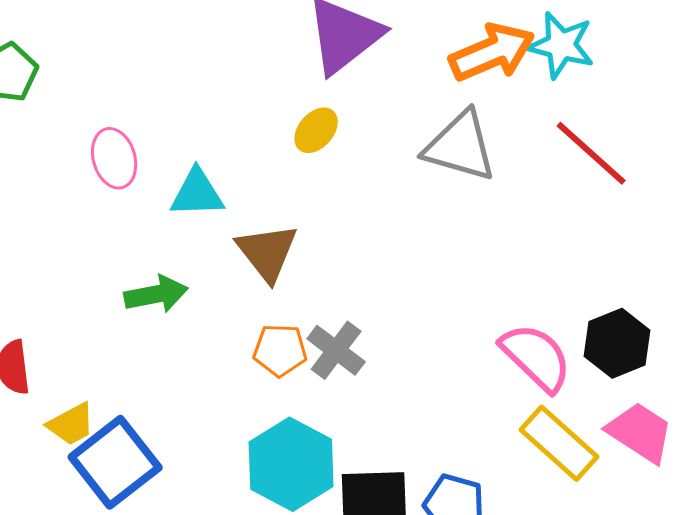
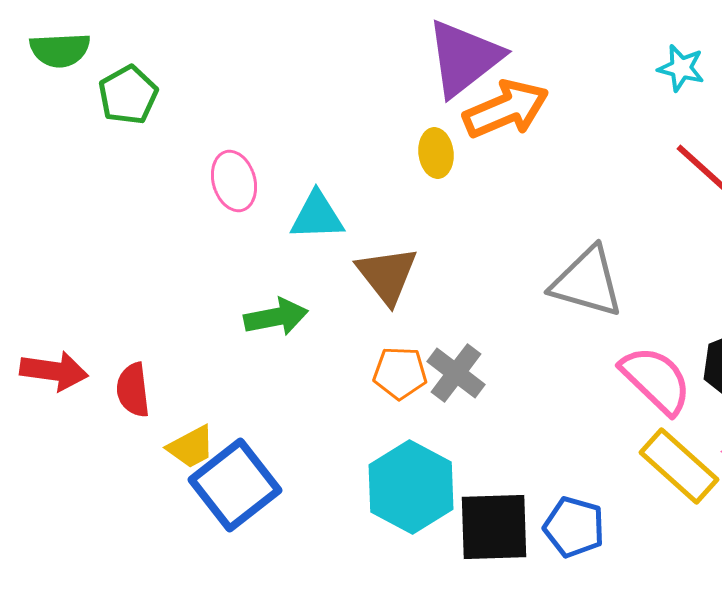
cyan star: (561, 45) -> (681, 68), size x0.7
orange arrow: (492, 52) -> (506, 109), moved
yellow ellipse: (316, 130) -> (436, 153), turned -48
gray triangle: (460, 146) -> (587, 282), moved

